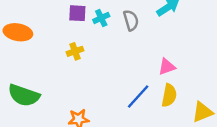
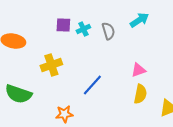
yellow cross: (75, 51) -> (51, 65), moved, size x1.5
blue line: (138, 97) -> (92, 85), moved

